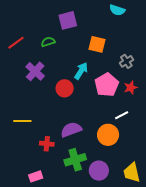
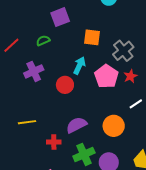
gray cross: (126, 61) -> (123, 51), size x1.5
purple cross: (35, 71) -> (34, 71), turned 30
white line: (122, 115) -> (136, 104), moved

